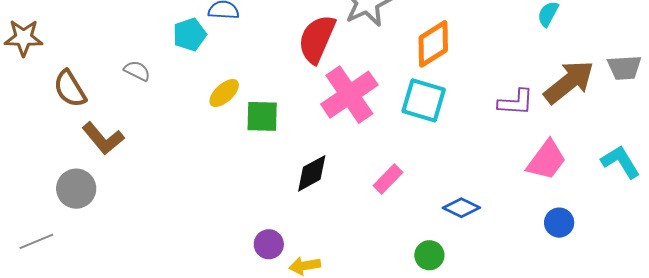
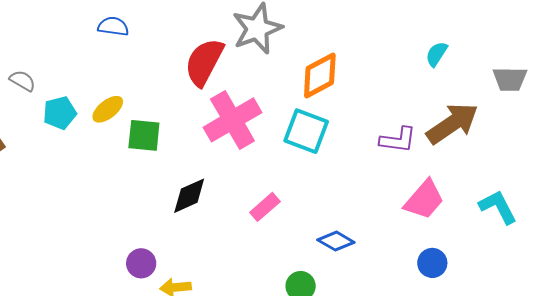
cyan pentagon: (190, 34) -> (60, 113), moved
gray trapezoid: (624, 68) -> (510, 79), moved

